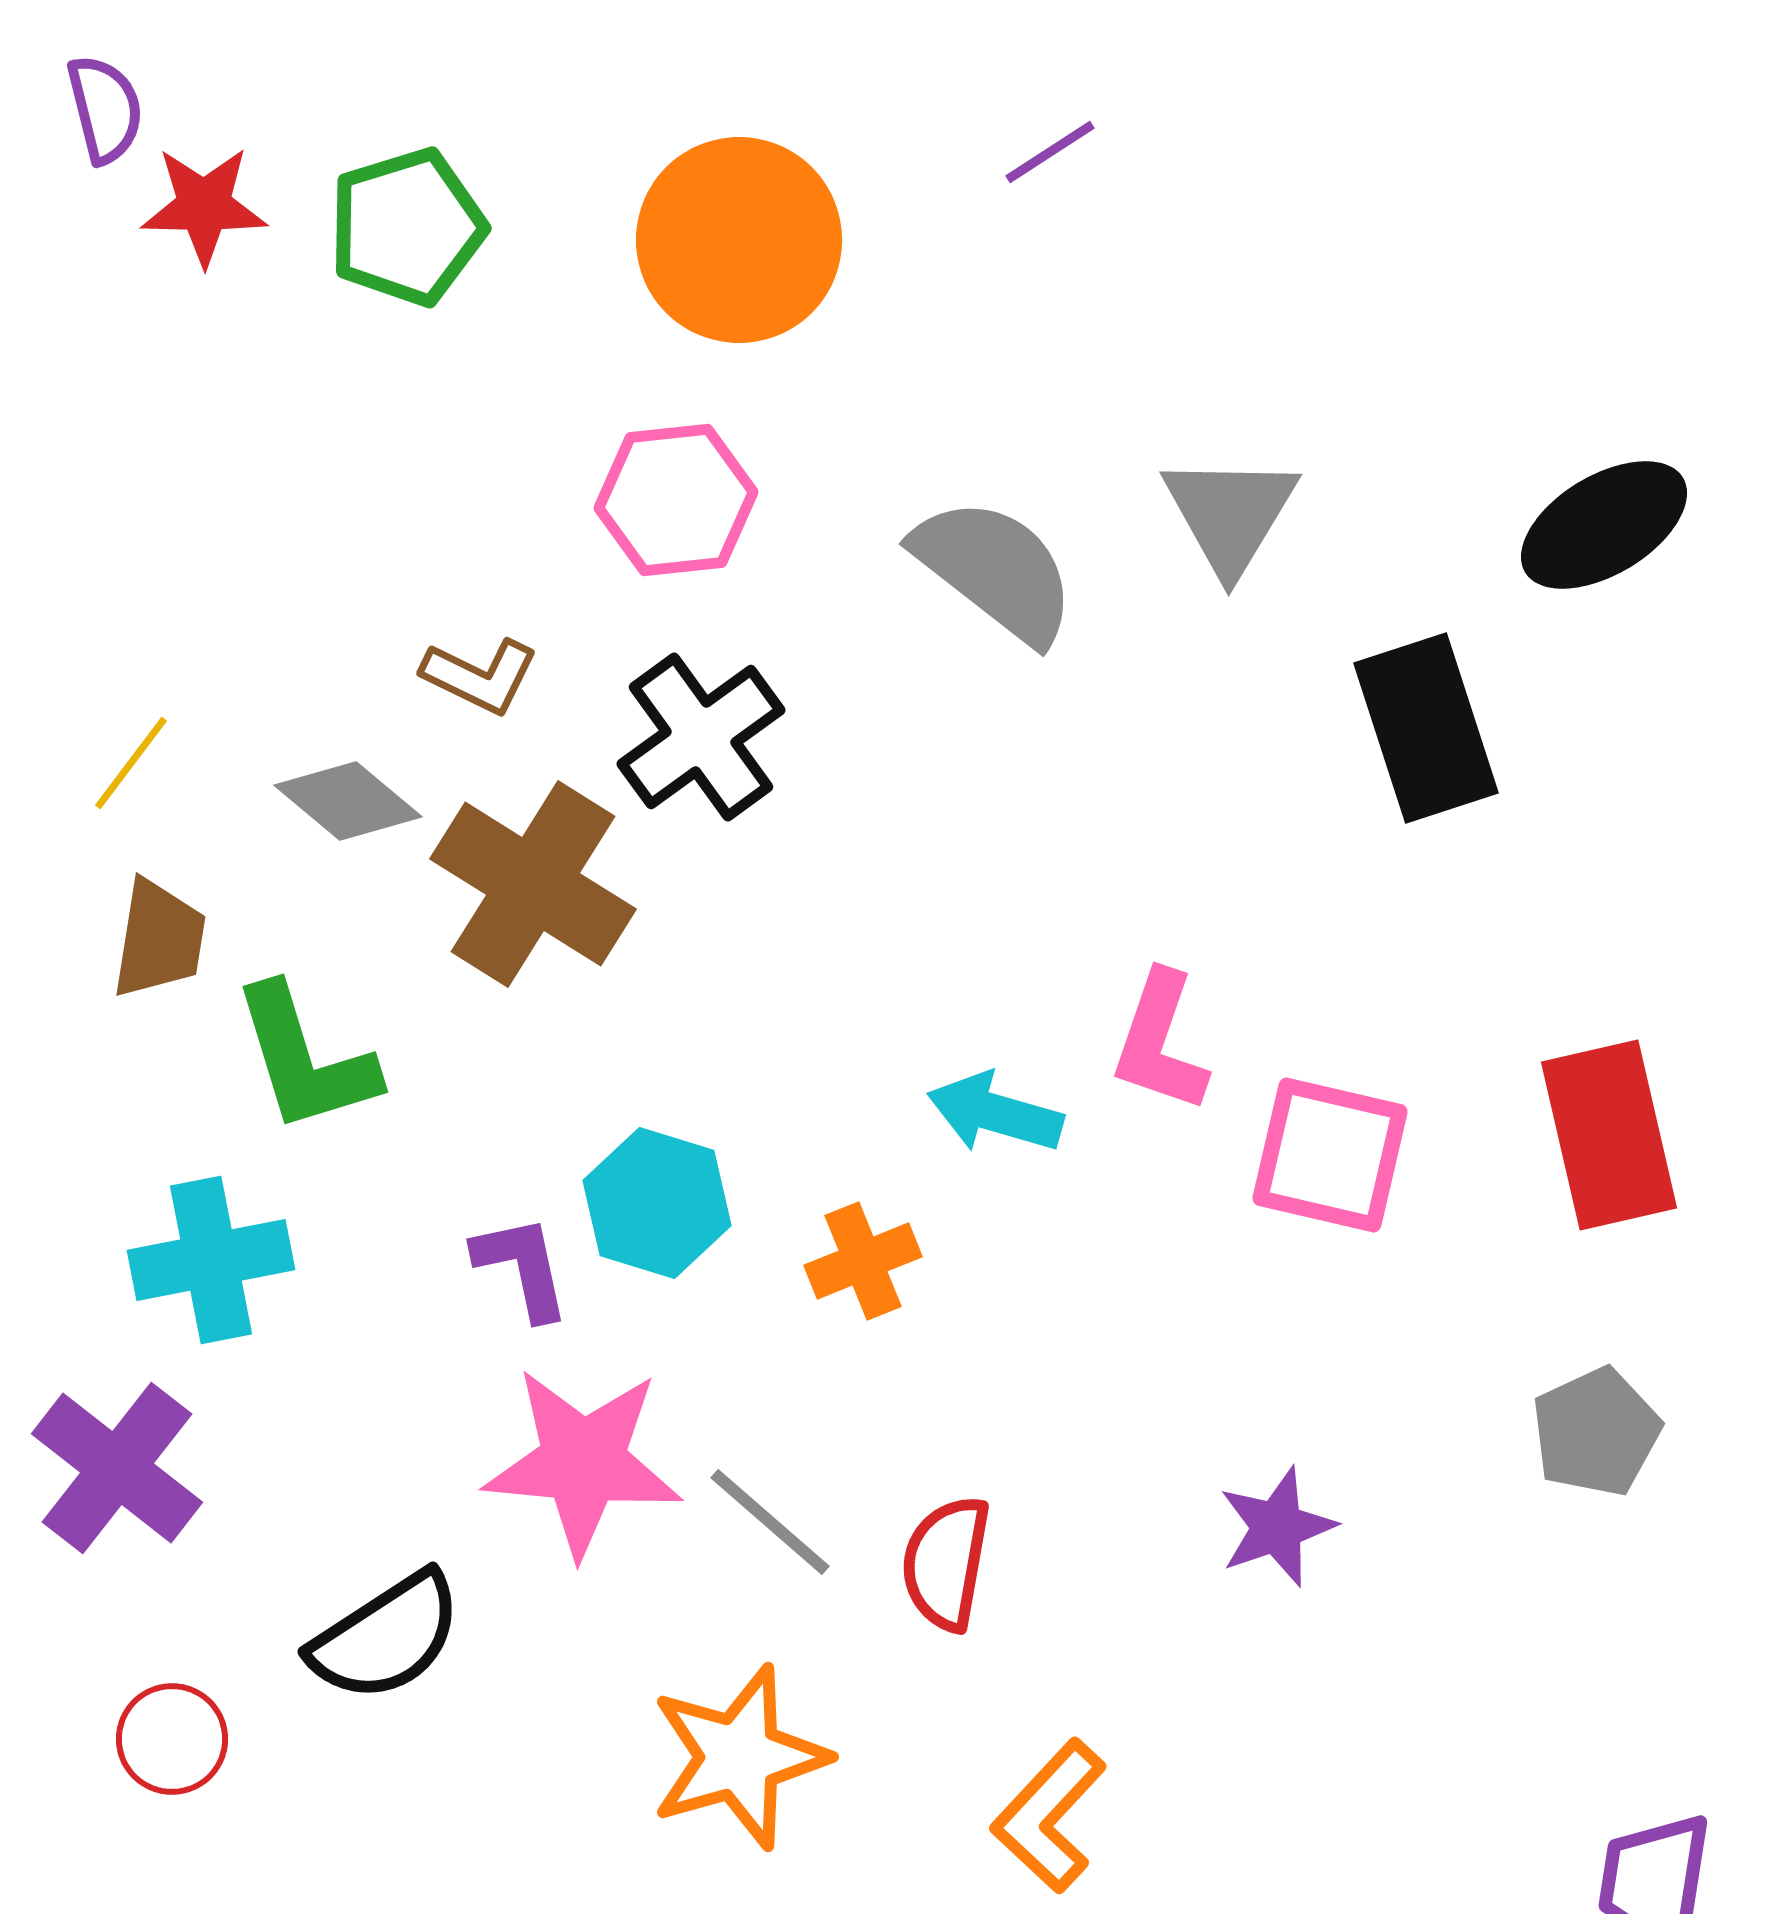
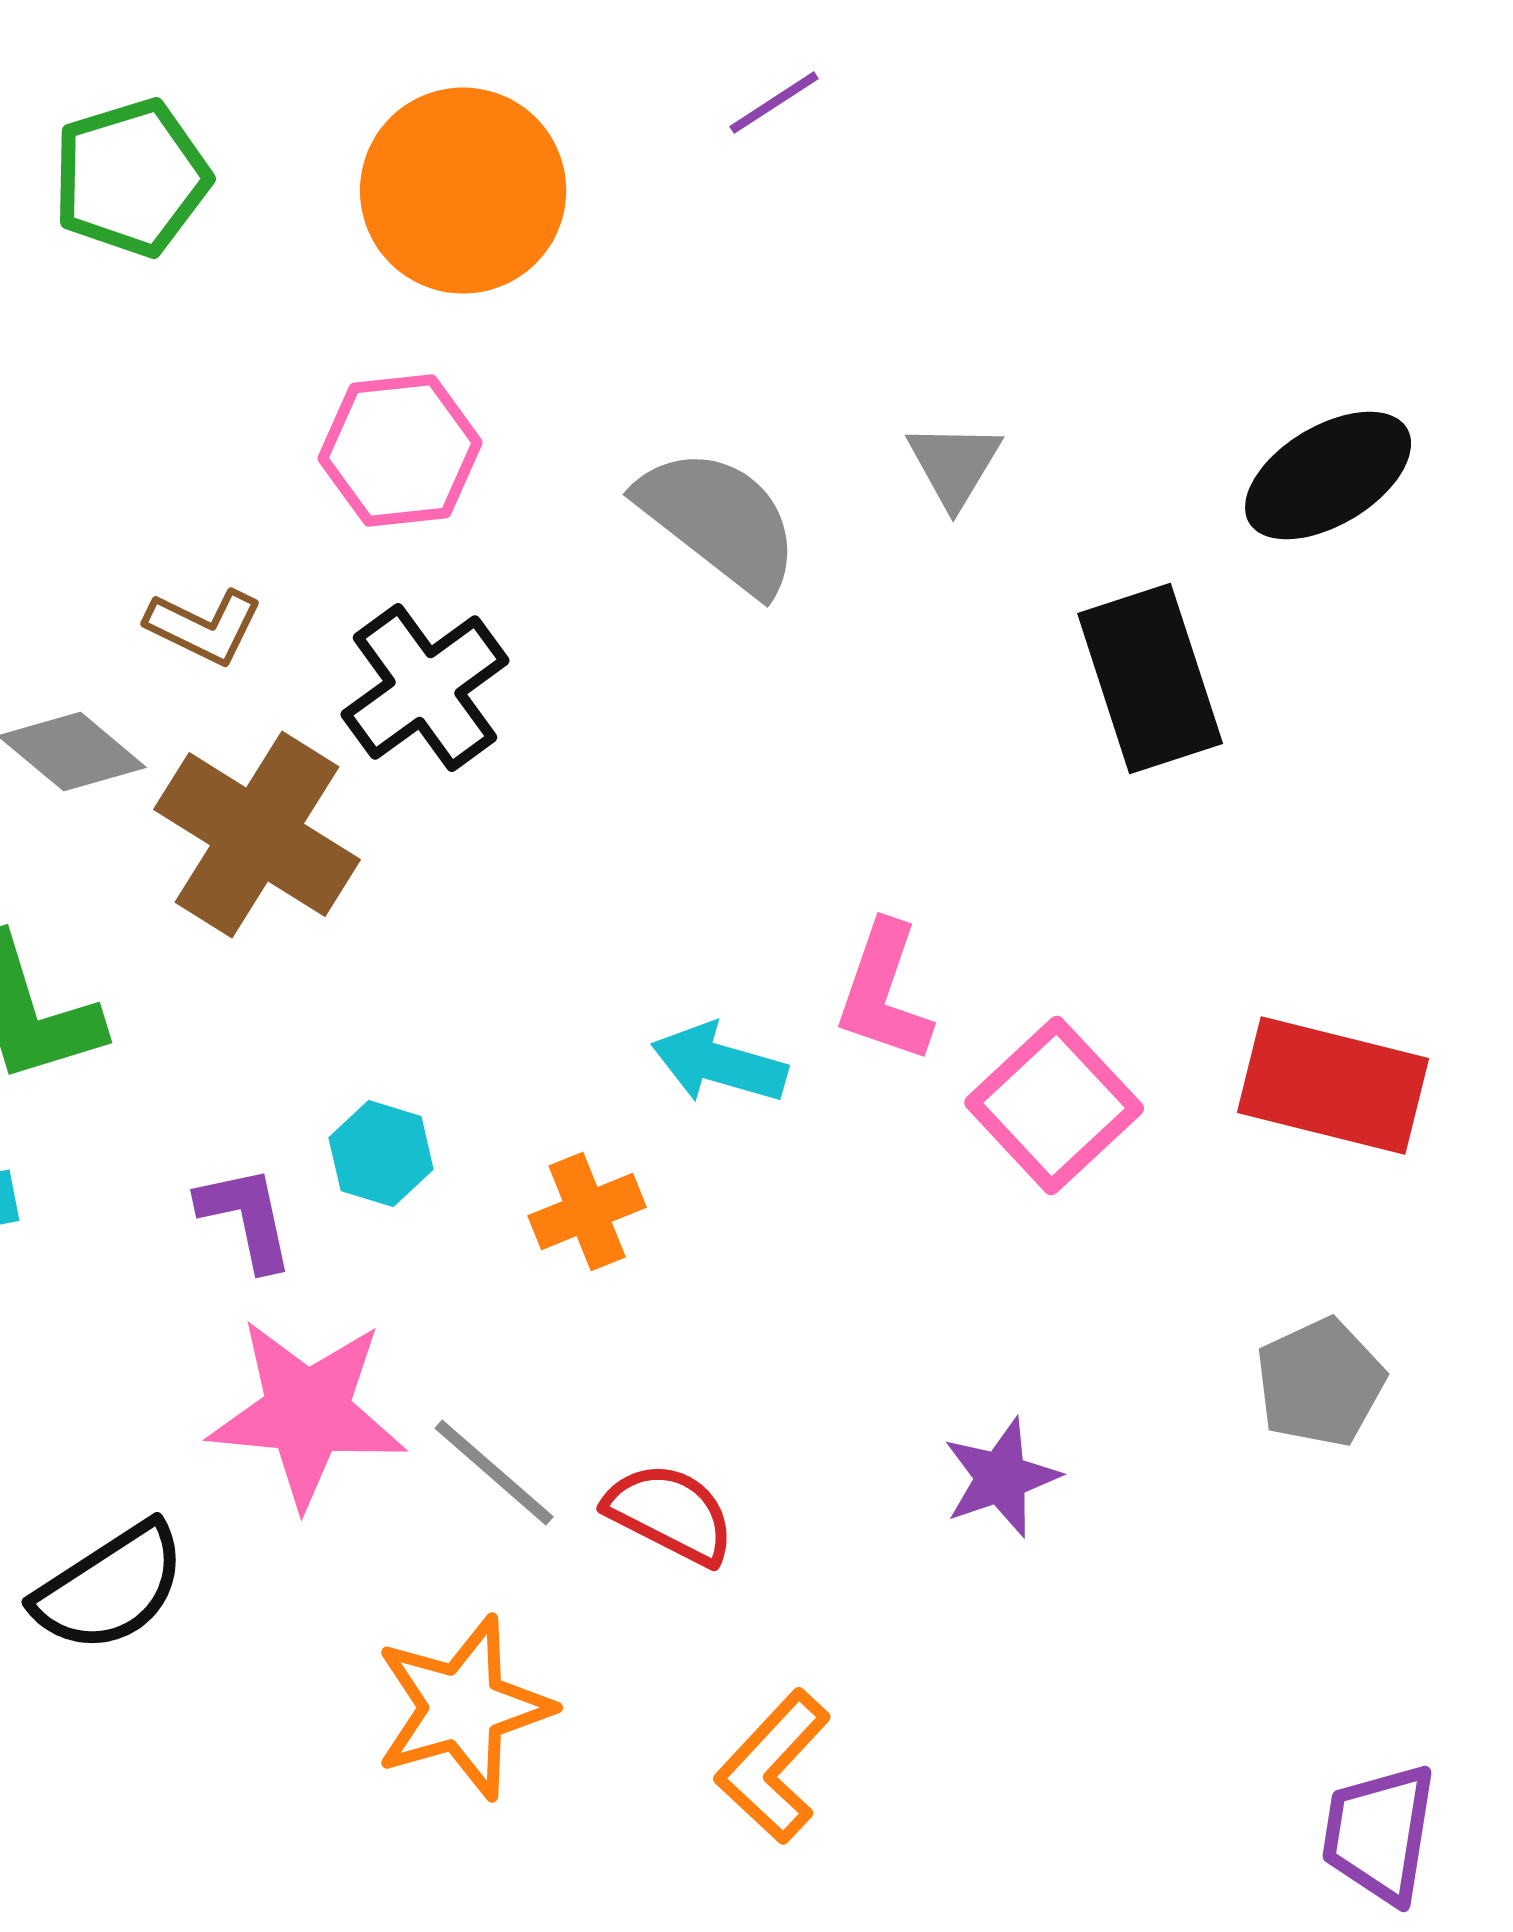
gray triangle: (1230, 514) -> (954, 465), size x0.7
red rectangle: (1609, 1135) -> (1333, 1086), turned -63
pink square: (1330, 1155) -> (1054, 1106), turned 34
cyan hexagon: (657, 1203) -> (381, 1154), size x0.7
red semicircle: (946, 1563) -> (670, 1514), turned 107

